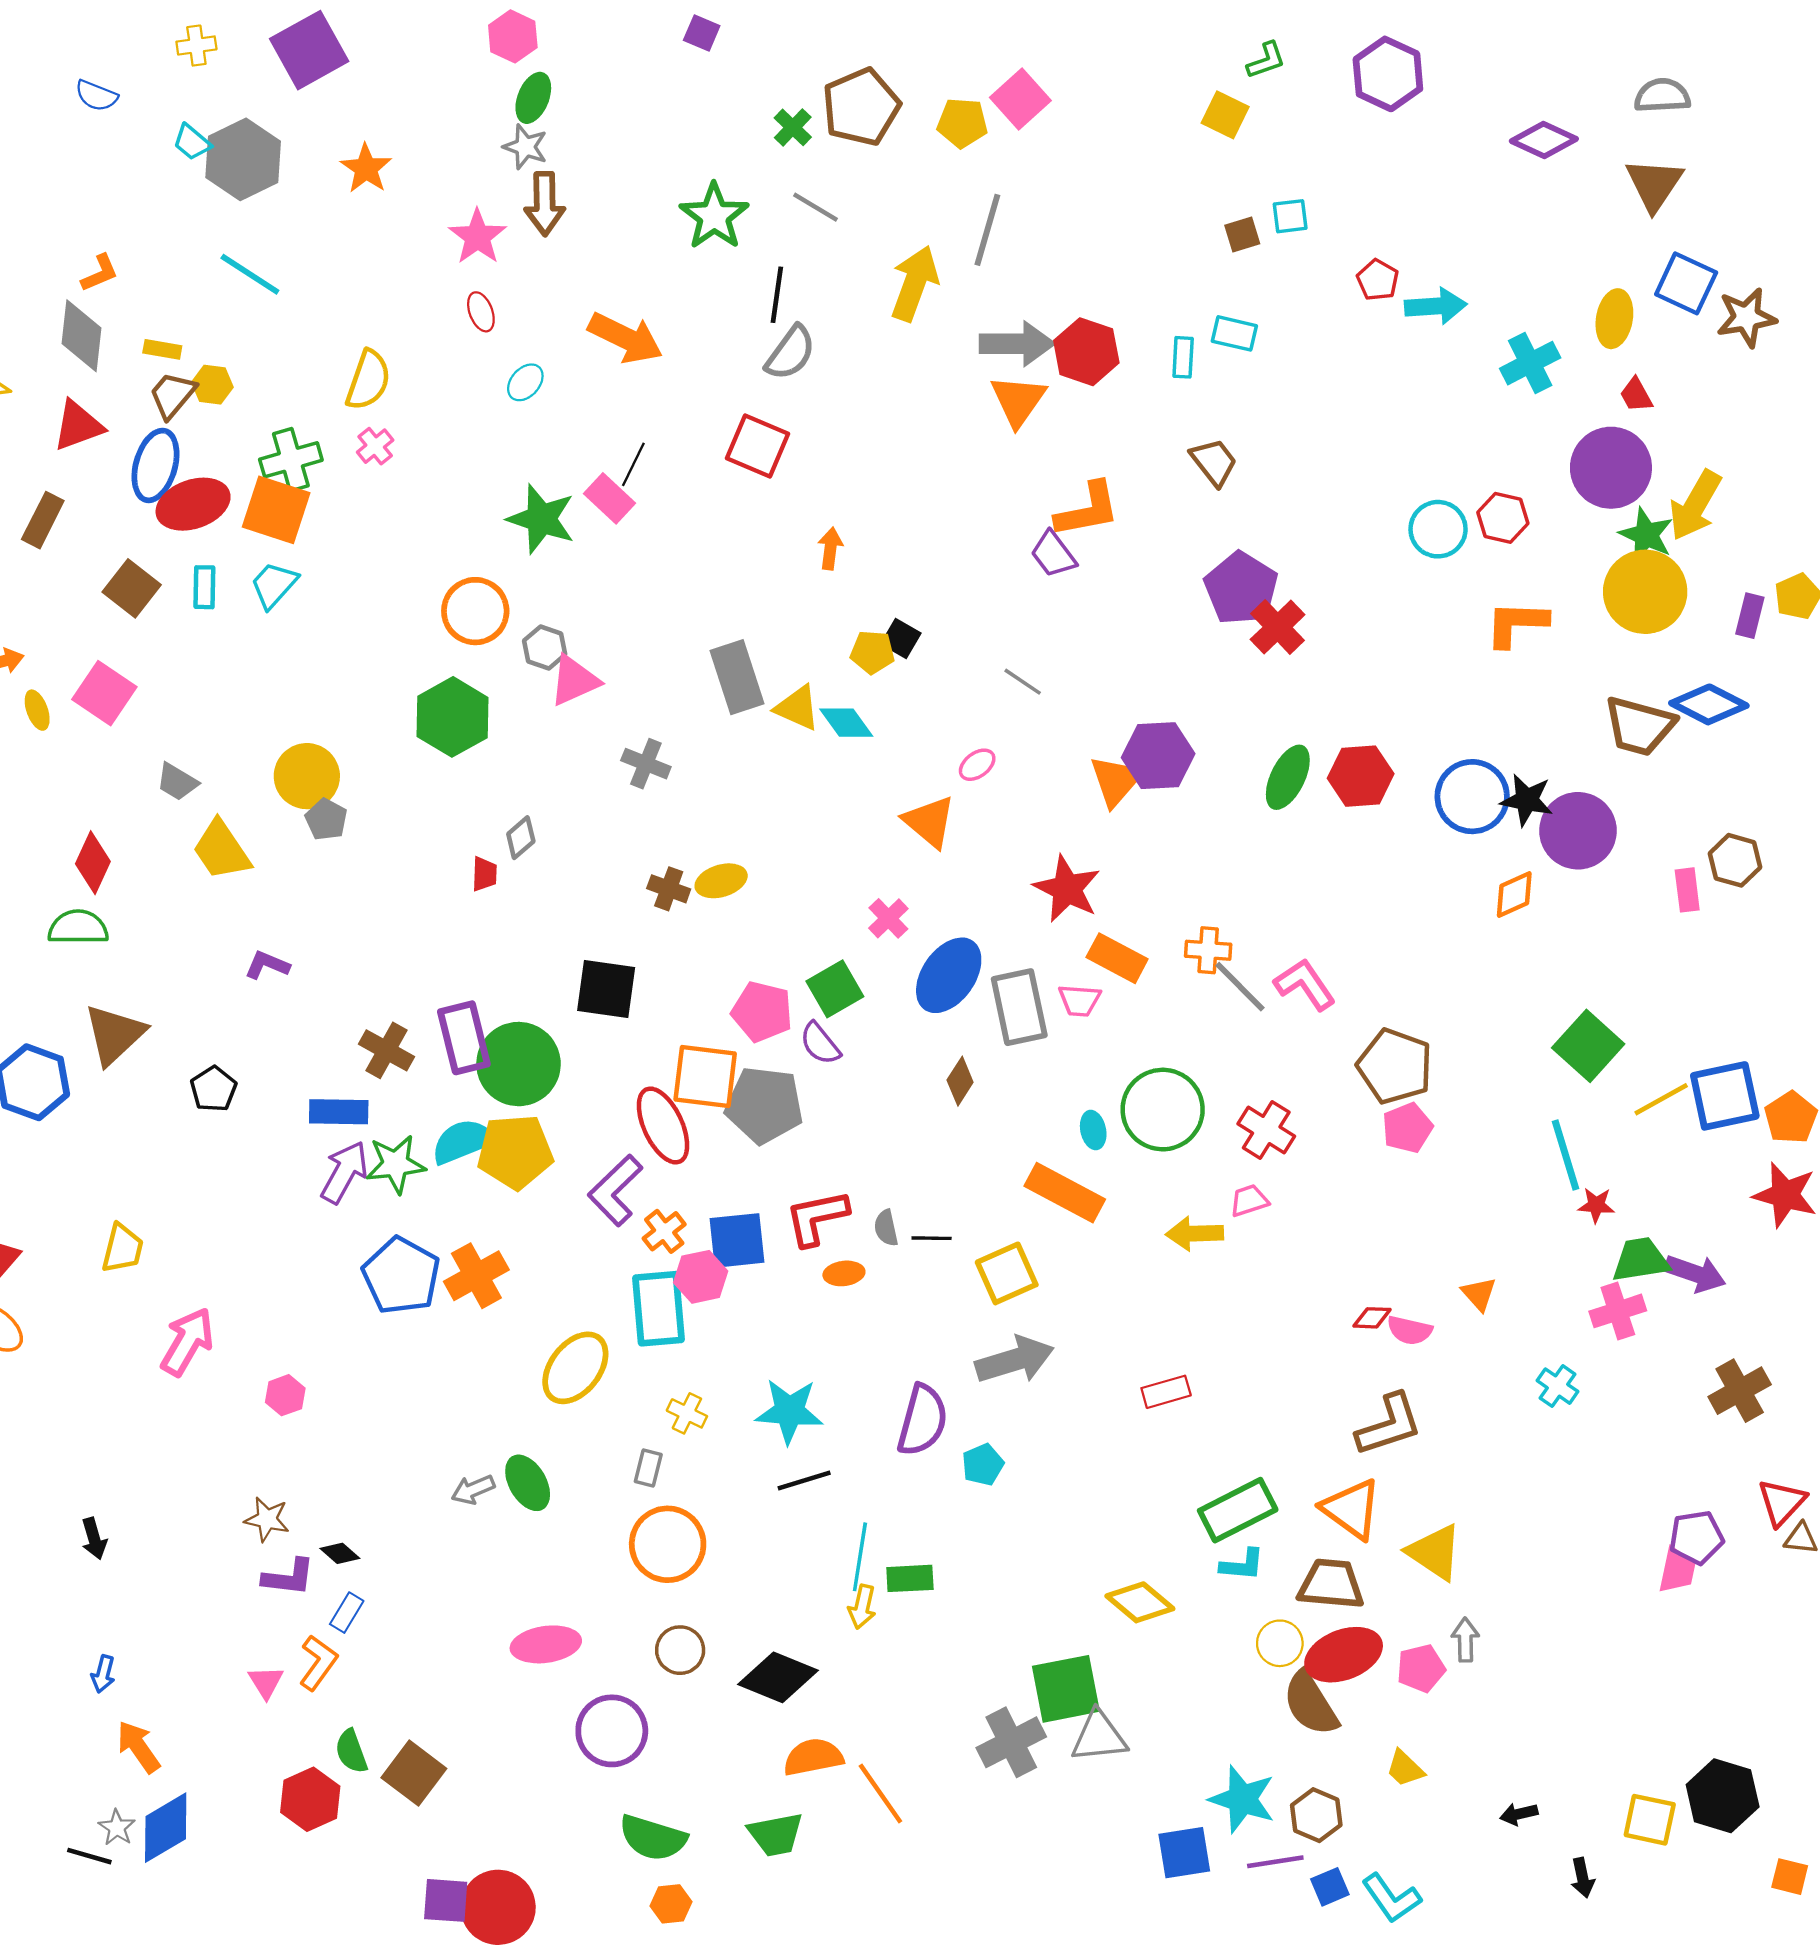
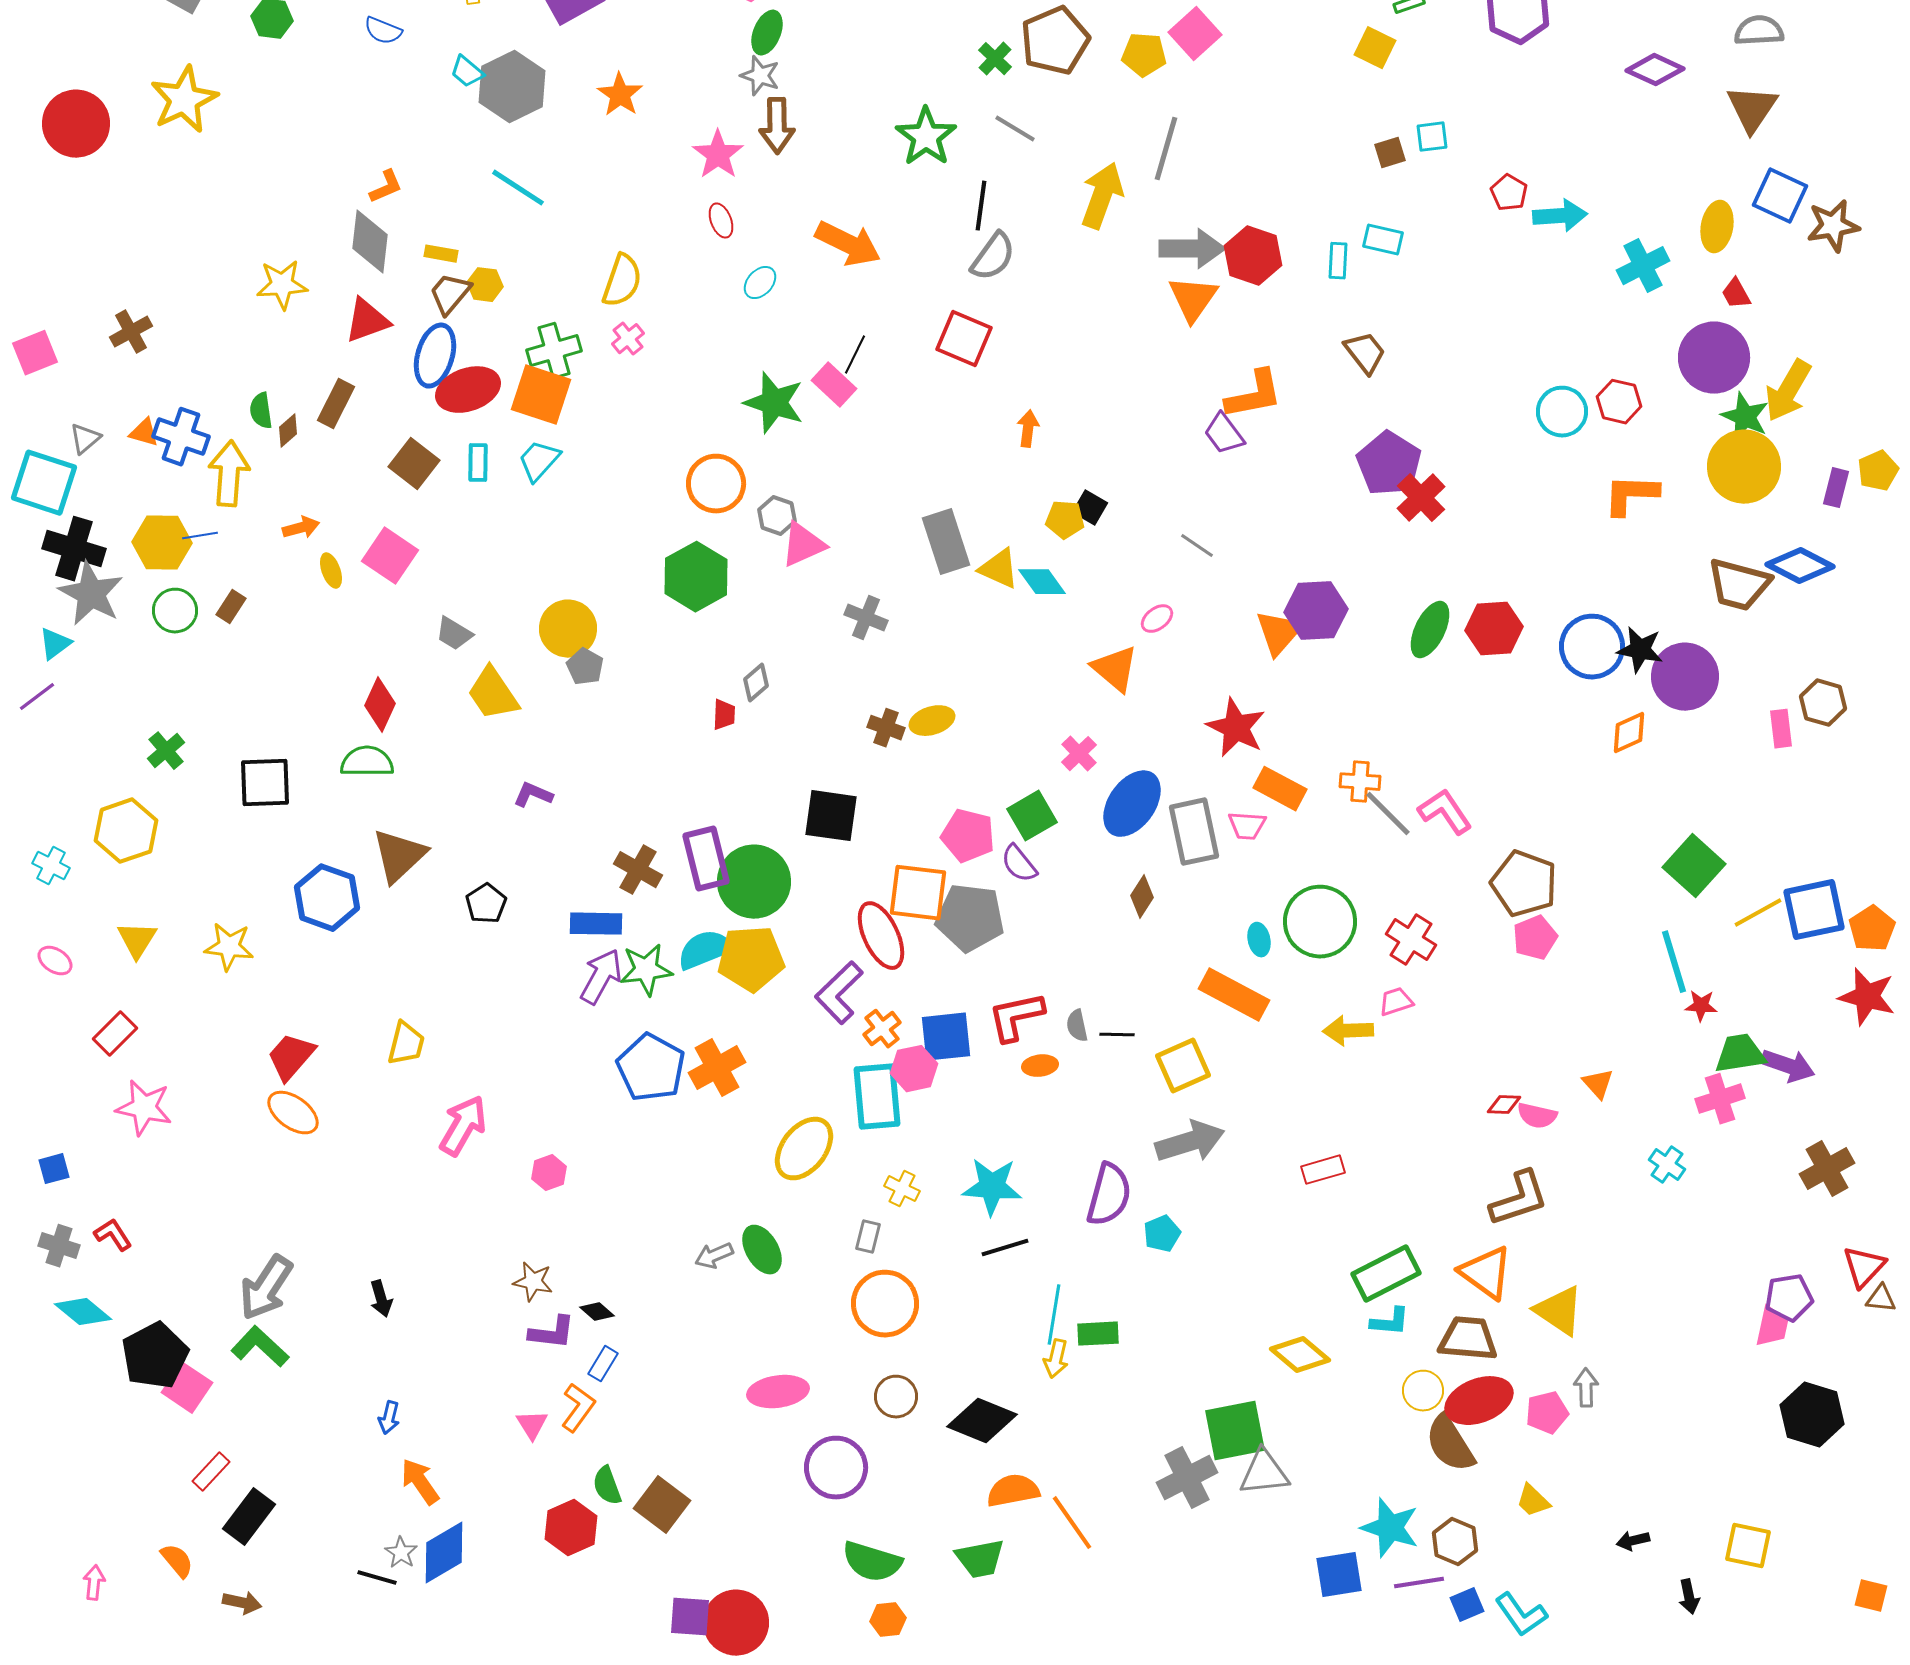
black hexagon: (1723, 1796) -> (1812, 1415), moved

